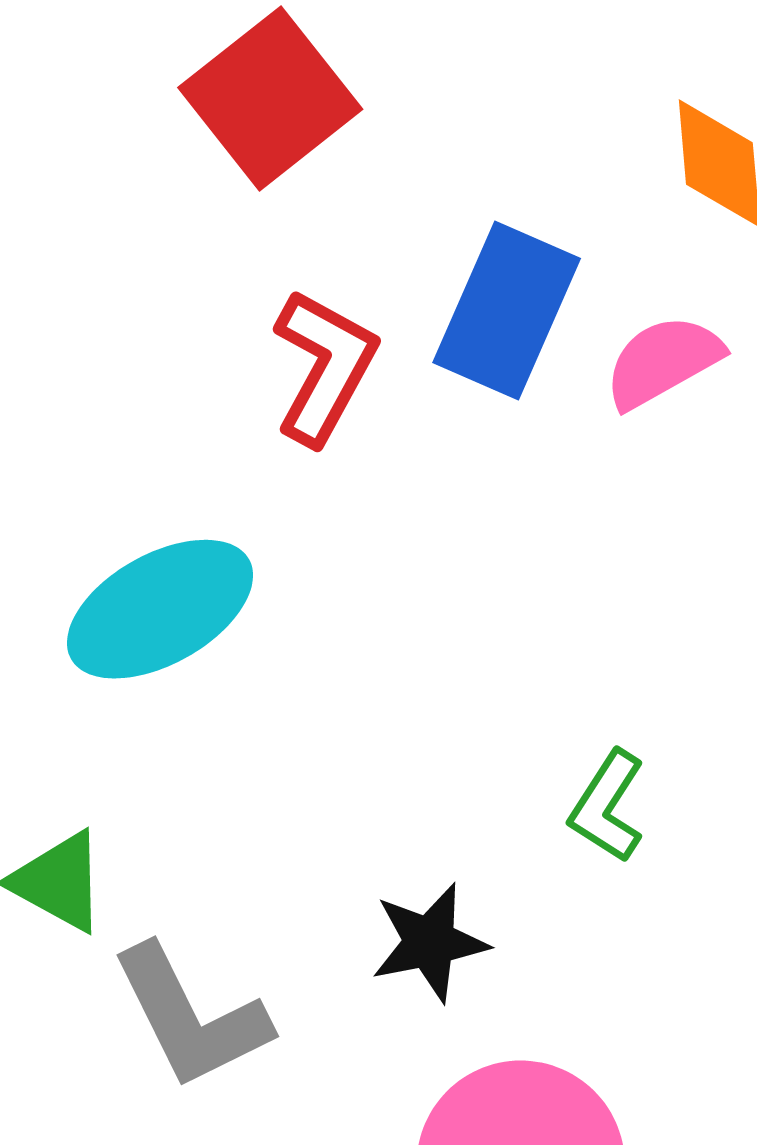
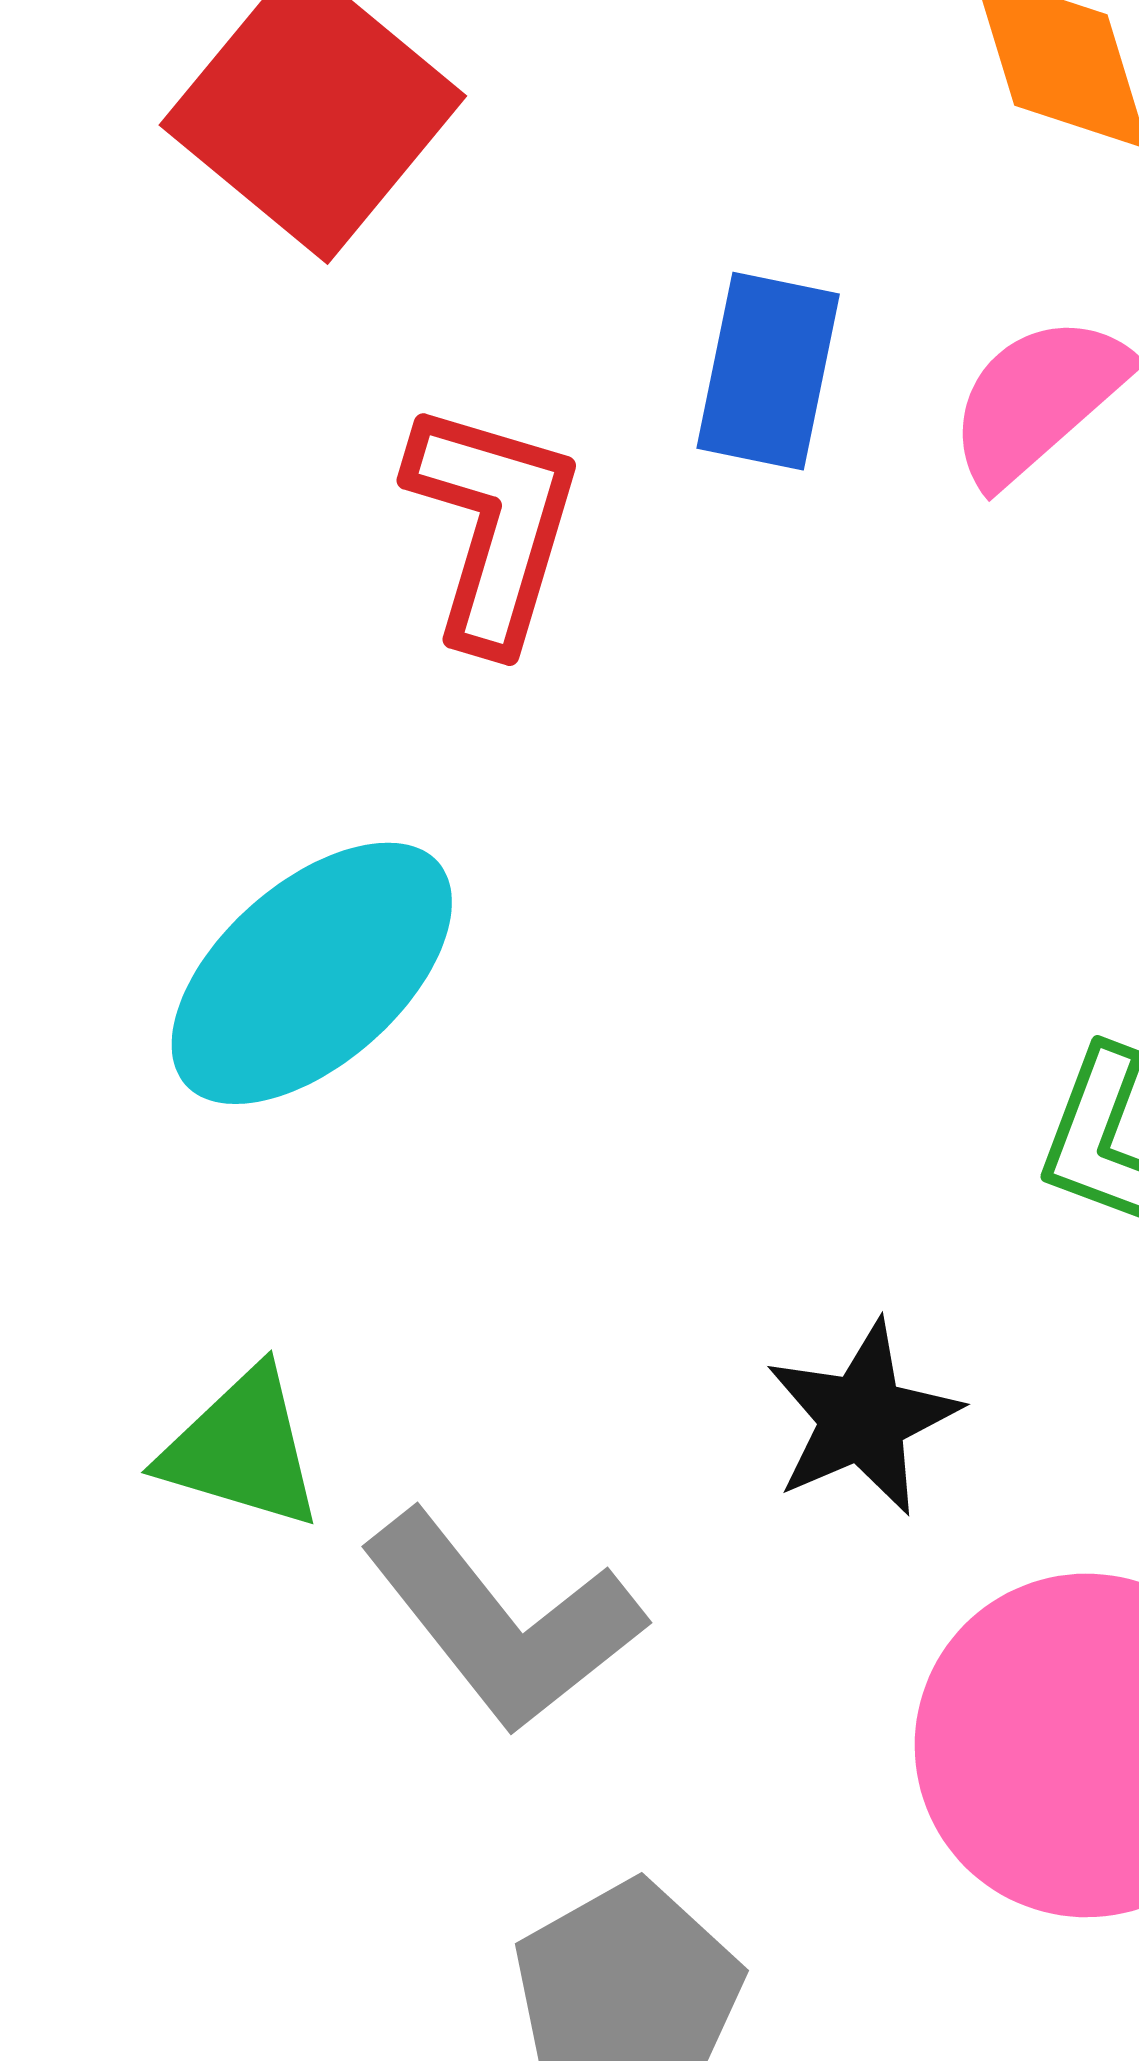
blue rectangle: (507, 311) -> (768, 371), size x0.7

